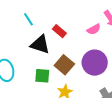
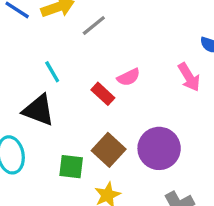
pink semicircle: (94, 29) -> (129, 77), moved
black triangle: (40, 44) -> (39, 110), moved

